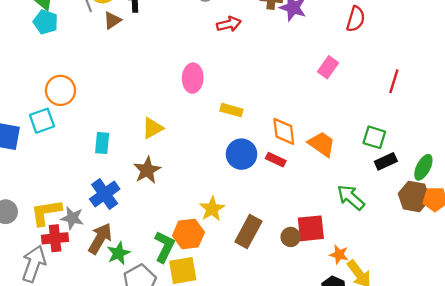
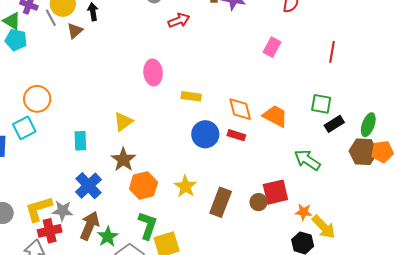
orange hexagon: (188, 234) -> (143, 185), moved

